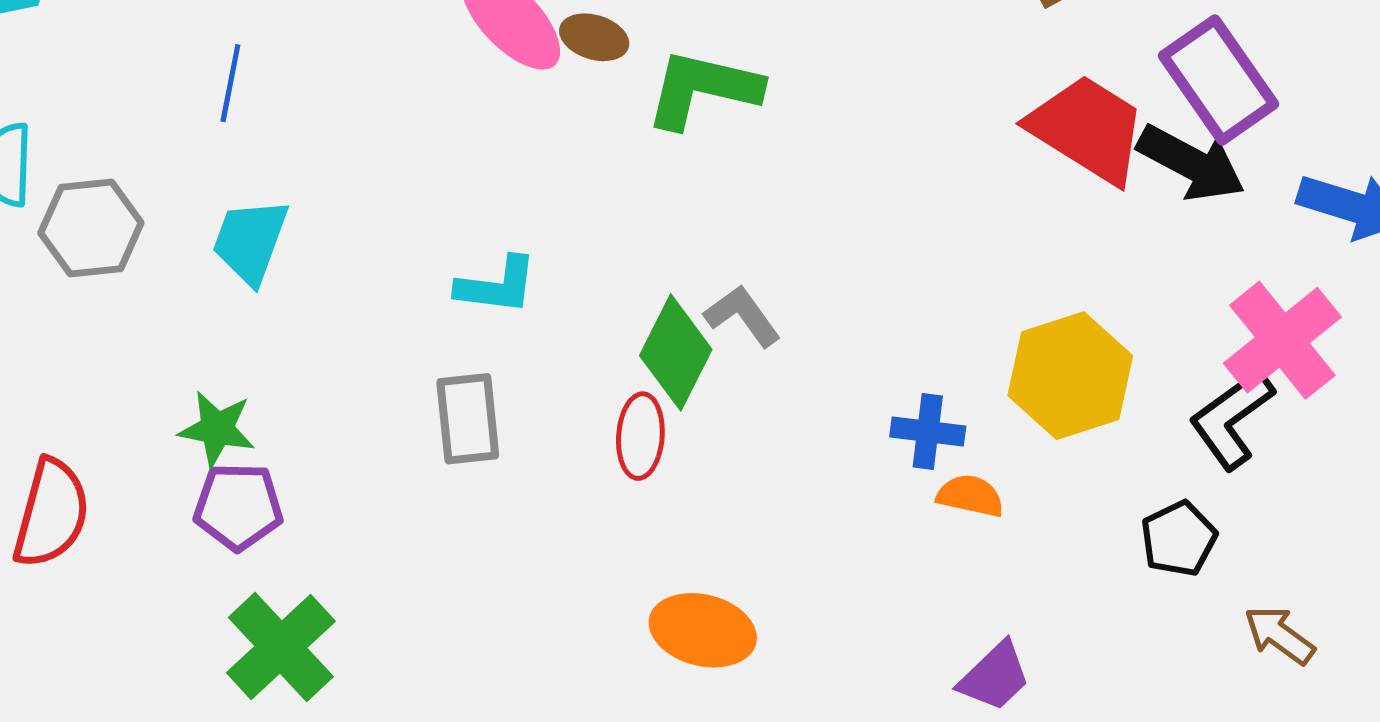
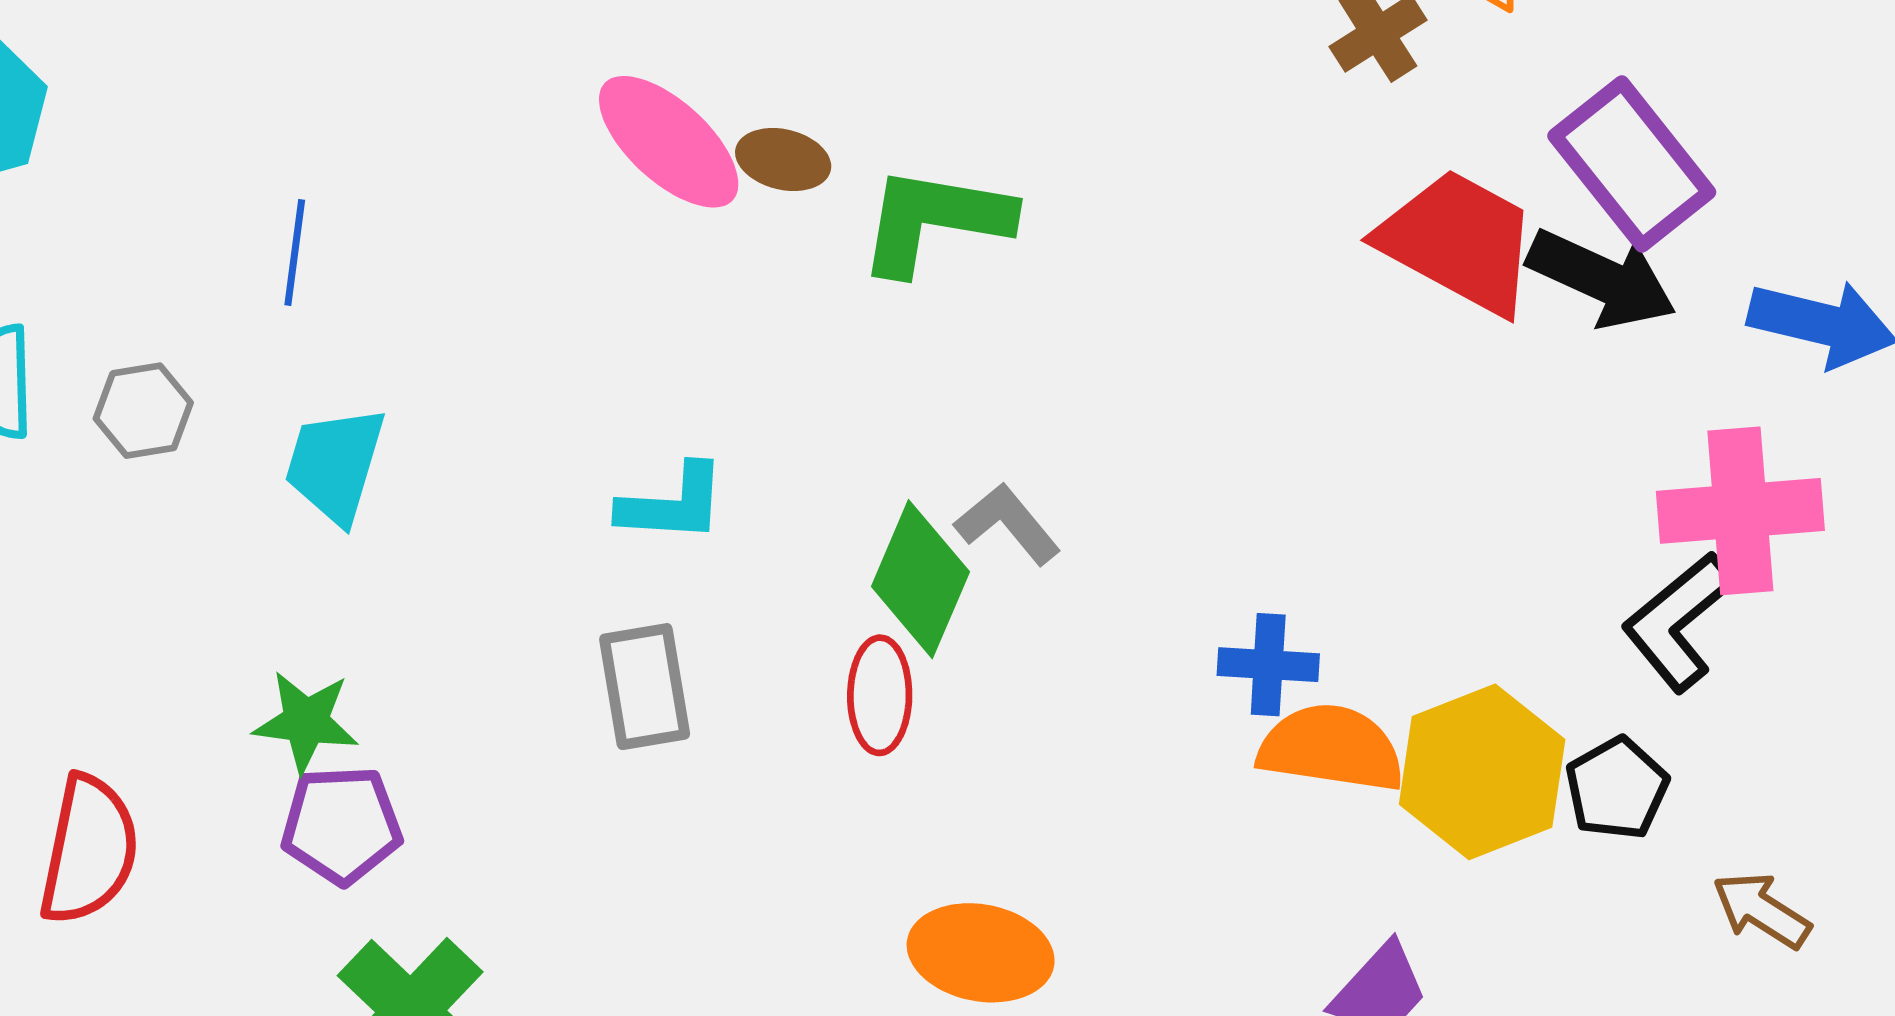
gray hexagon: (91, 228) -> (143, 411), moved, size x0.7
pink cross: (1282, 340) -> (1740, 511), turned 38
yellow hexagon: (1070, 376) -> (1482, 772), moved
orange semicircle: (970, 496) -> (1331, 748), size x1.6

